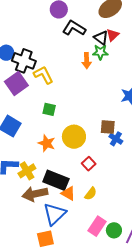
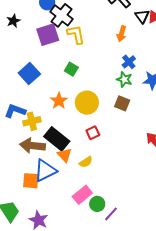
green star: (100, 52) -> (124, 79), moved
blue cross: (116, 139) -> (129, 62), moved
orange square: (45, 239) -> (31, 181), moved

